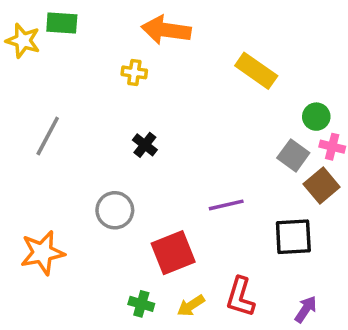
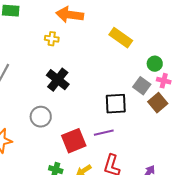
black cross: (145, 145) -> (58, 80), size x1.6
purple line: (226, 205) -> (104, 133), moved
black square: (293, 237) -> (116, 104), moved

